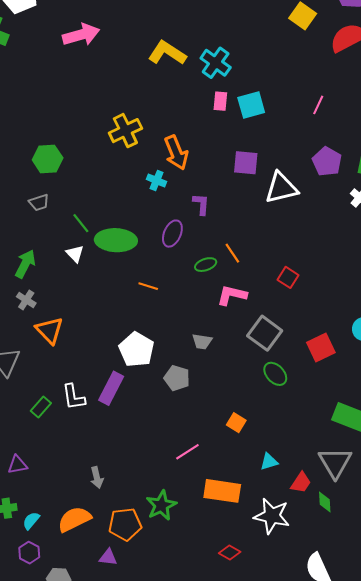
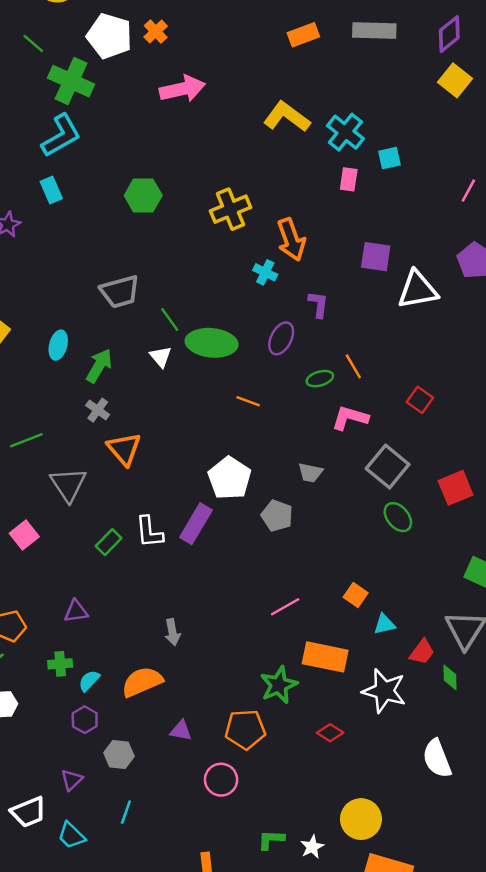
cyan square: (251, 105) -> (389, 158), moved, size x0.7
green hexagon: (48, 159) -> (143, 195), moved
gray trapezoid: (39, 203) -> (120, 292), size x1.6
orange square: (236, 423) -> (356, 595), moved
green star: (161, 505) -> (279, 685), moved
orange pentagon: (125, 524) -> (245, 729), moved

